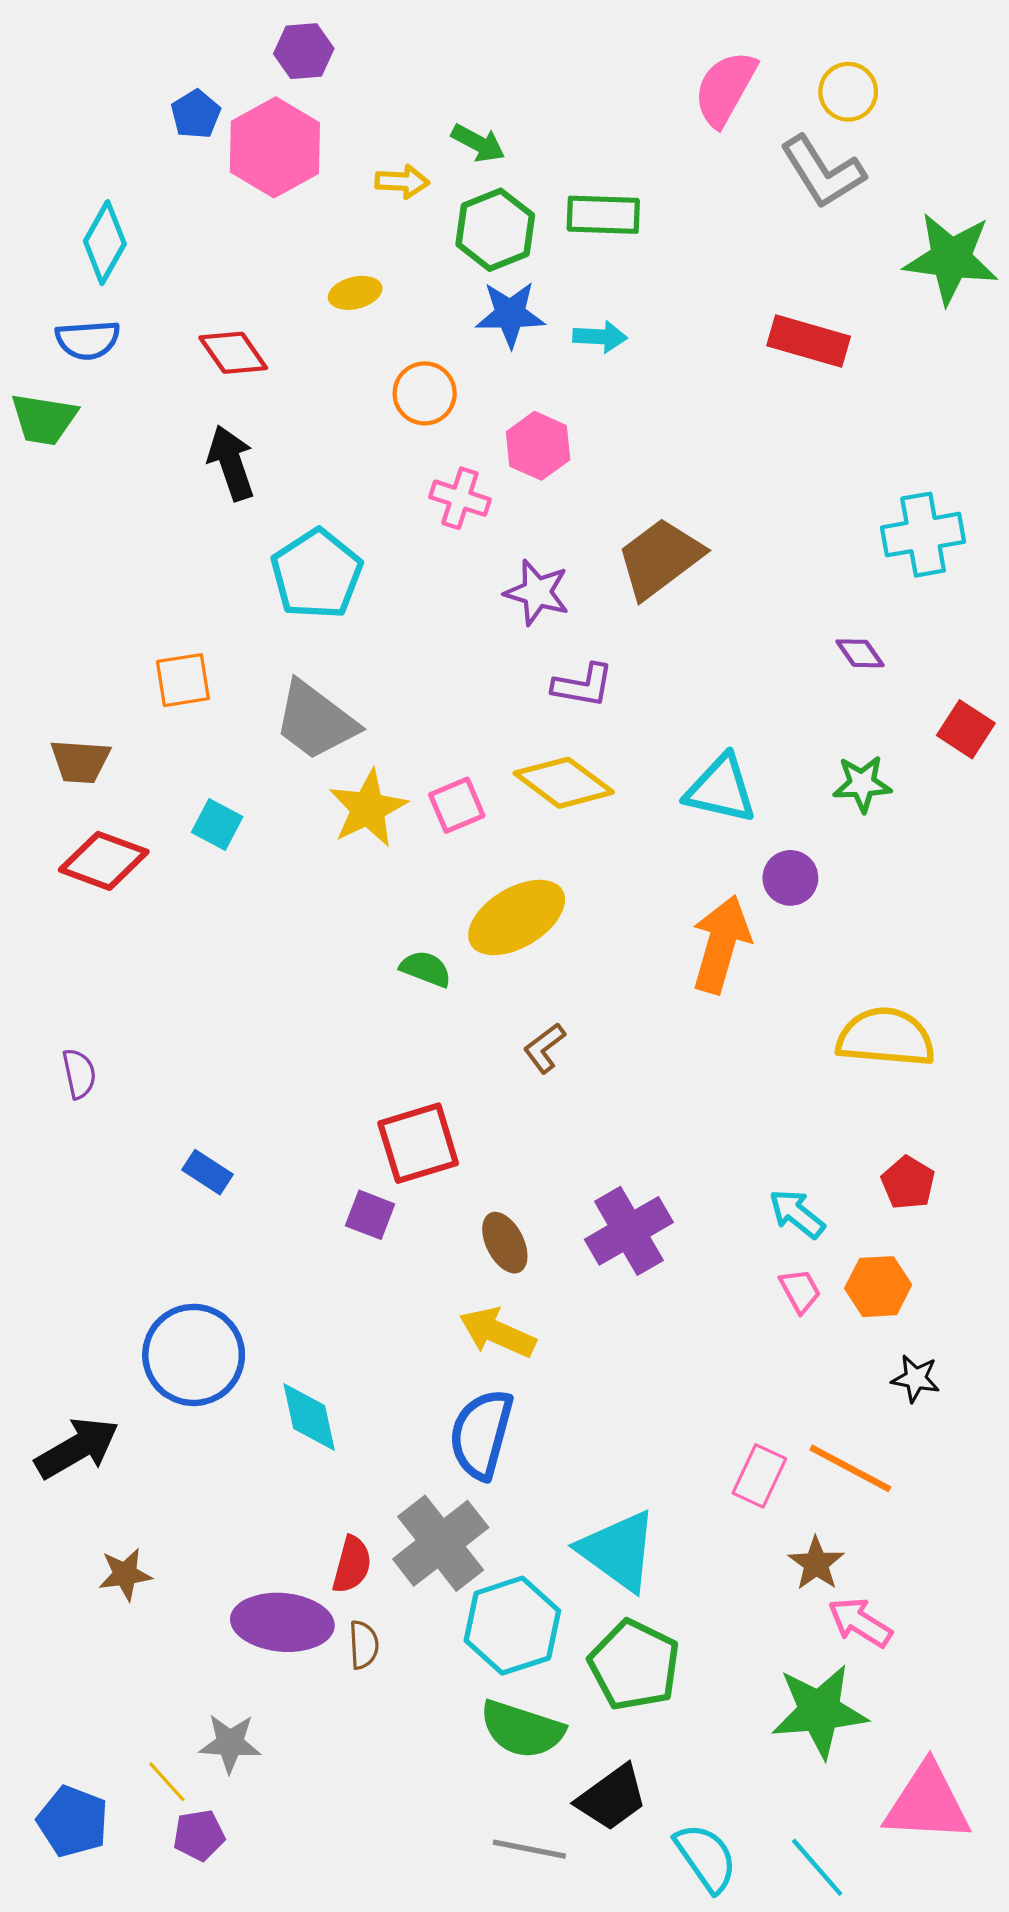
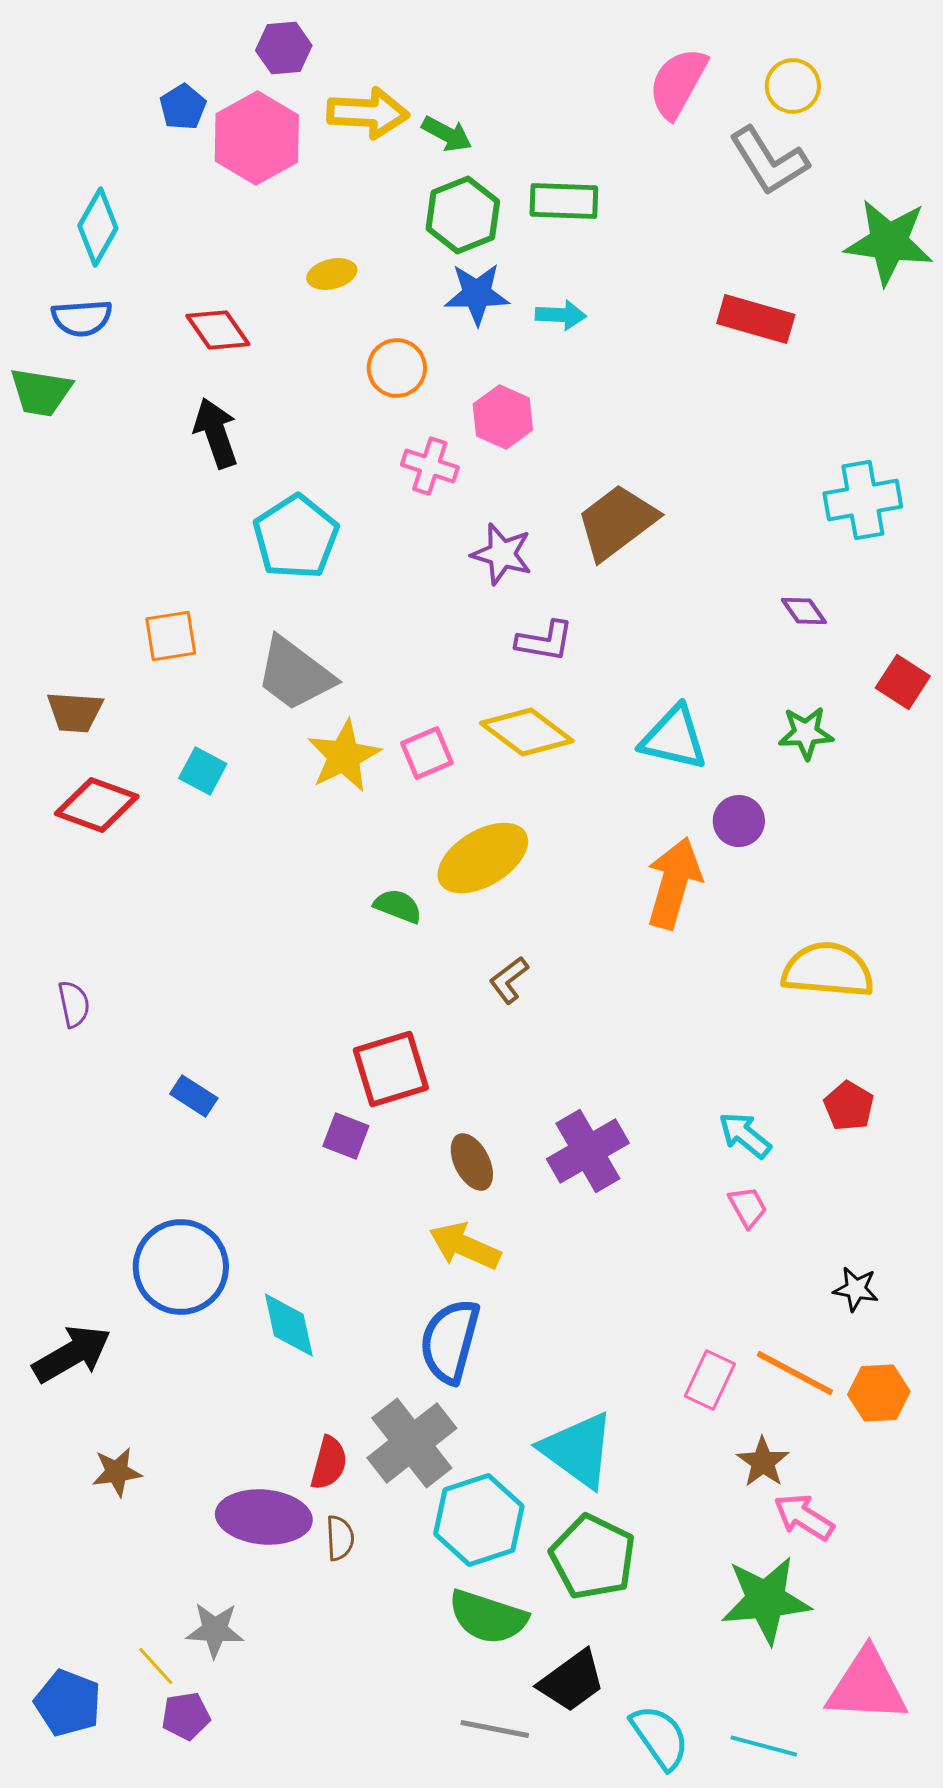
yellow arrow: (402, 182) -> (368, 113), moved, size x1.6
orange hexagon: (878, 1287) -> (879, 1393), moved
cyan line: (817, 1867) -> (764, 1746), turned -34

